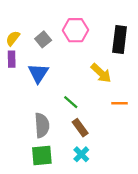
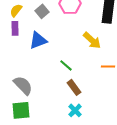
blue triangle: (38, 73) -> (38, 40), turned 36
gray semicircle: (42, 125) -> (23, 85), moved, turned -40
green square: (42, 155) -> (21, 110), moved

